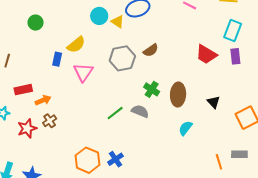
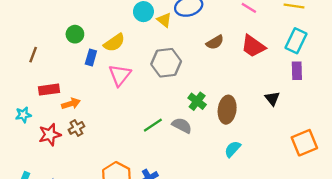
green circle: (36, 23) -> (75, 34), moved
brown semicircle: (151, 50) -> (215, 42), moved
red trapezoid: (206, 54) -> (253, 46), moved
black triangle: (214, 102) -> (272, 98), moved

